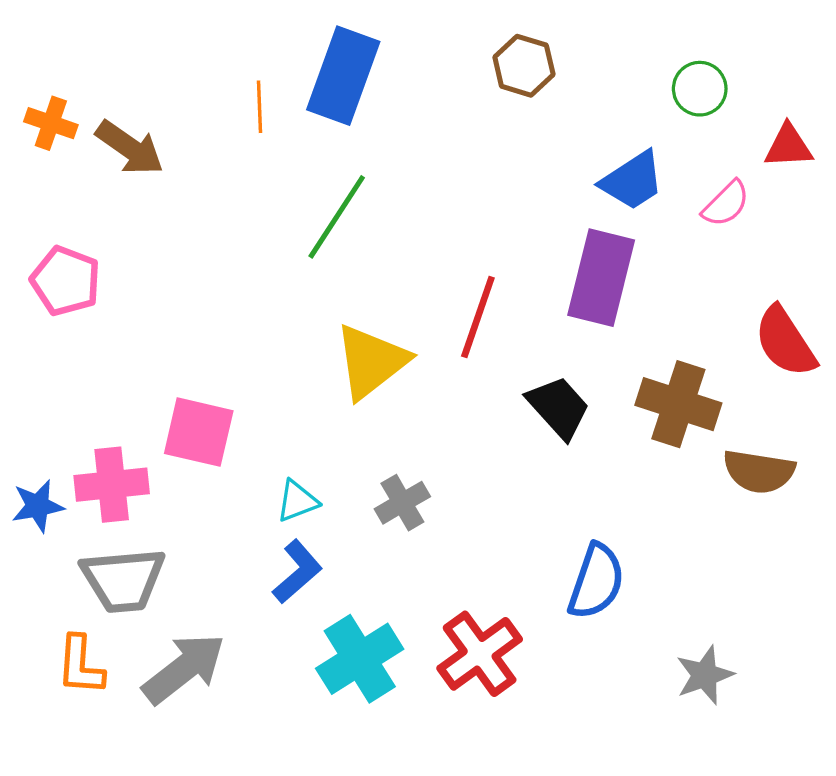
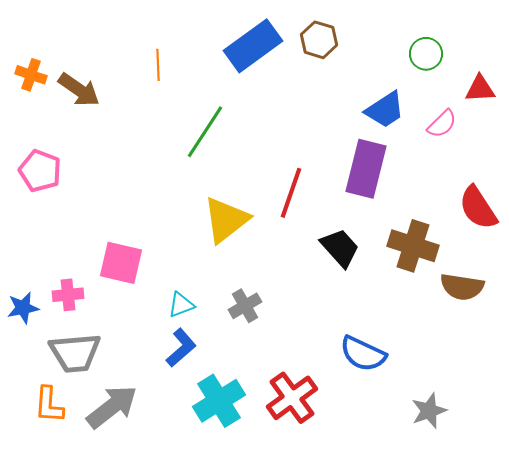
blue rectangle: (343, 76) -> (253, 46), moved, turned 34
pink cross: (112, 485) -> (68, 295), size x0.7
blue semicircle: (596, 582) -> (363, 354), turned 96

